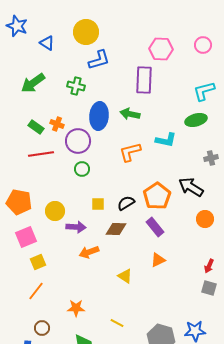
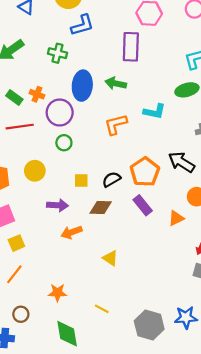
yellow circle: (55, 211) -> (35, 171), moved
orange triangle: (158, 260) -> (176, 218), moved

